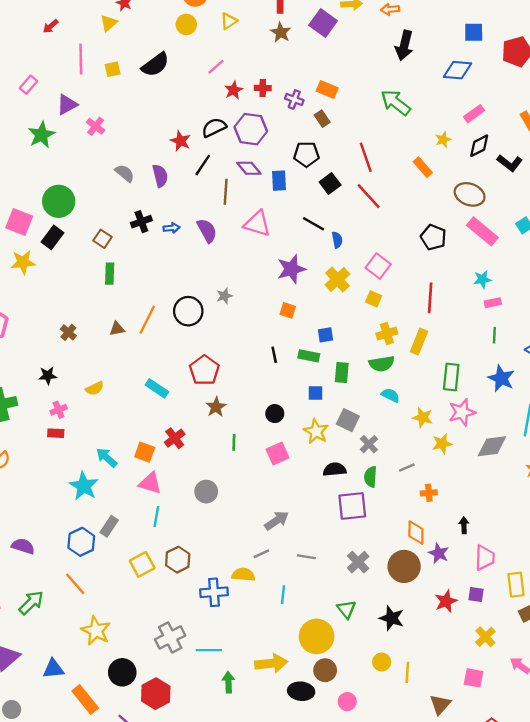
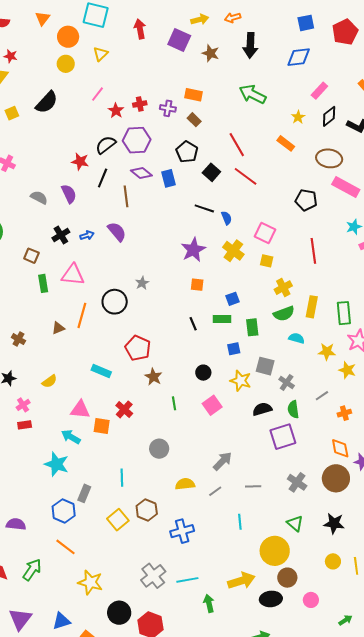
brown star: (281, 32) -> (211, 53), moved
black pentagon: (306, 154) -> (187, 152), turned -30
pink triangle: (257, 224) -> (73, 275), moved
yellow rectangle: (419, 341) -> (312, 307), moved
yellow star: (442, 444) -> (347, 370), turned -30
pink triangle: (150, 483) -> (80, 410), moved
yellow semicircle: (243, 575) -> (185, 484), moved

